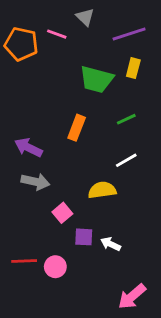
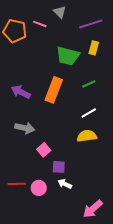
orange rectangle: (77, 128) -> (54, 90), size x1.4
purple arrow: (28, 148) -> (21, 92), moved
yellow semicircle: (102, 190) -> (87, 136), moved
white arrow: (111, 244) -> (65, 184), moved

